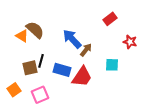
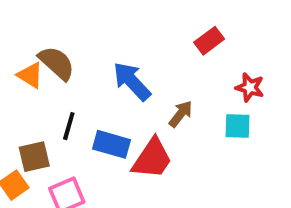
brown arrow: (86, 50) -> (181, 114), moved
cyan square: (112, 65) -> (238, 126), moved
brown square: (30, 68) -> (34, 157), moved

